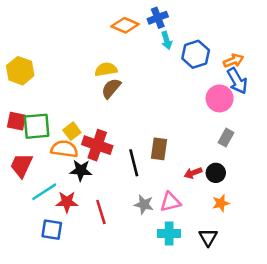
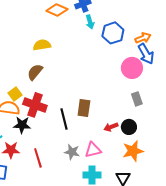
brown semicircle: (111, 88) -> (35, 72), moved
gray rectangle: (226, 138) -> (137, 99), turned -48
orange star: (221, 203) -> (133, 151), size x1.5

